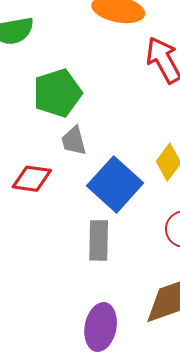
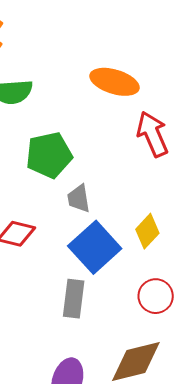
gray trapezoid: (74, 141) -> (79, 199), moved

